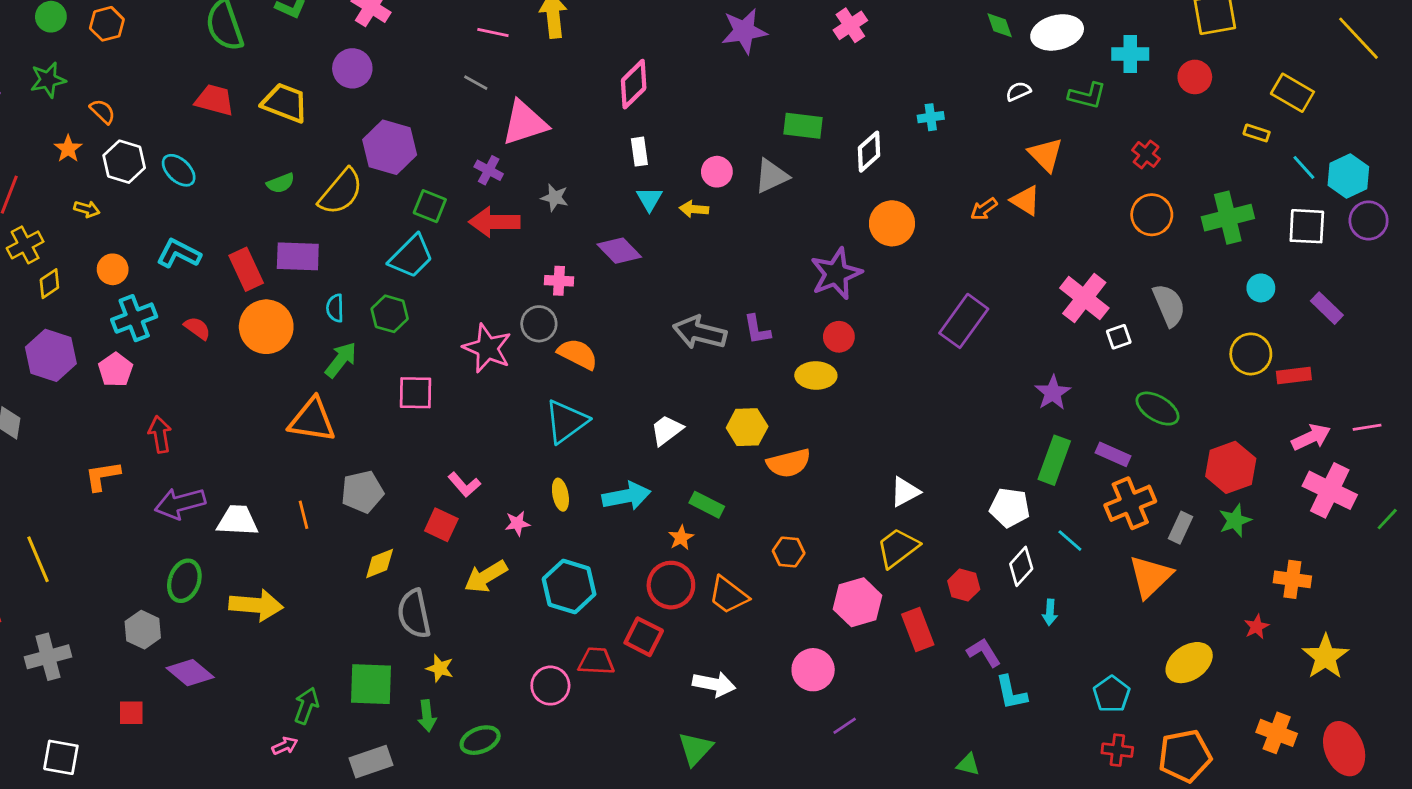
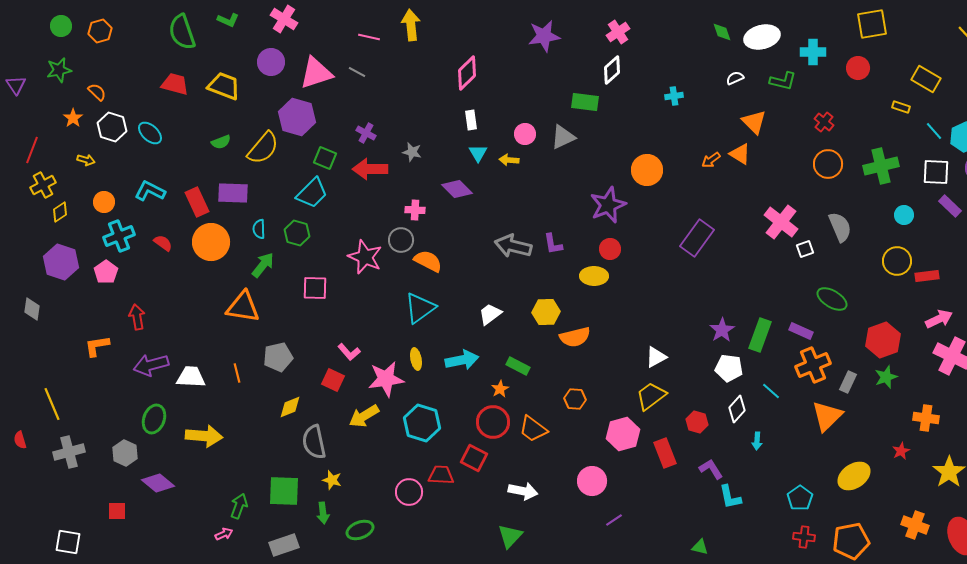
pink triangle: (525, 123) -> (316, 73), moved
white diamond: (869, 152) -> (612, 70), moved
purple rectangle: (1327, 308) -> (950, 206), moved
purple star: (1053, 393) -> (722, 330), moved
pink star: (517, 523) -> (386, 379), size x2.0
gray cross: (48, 657) -> (69, 452), moved

